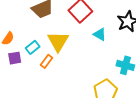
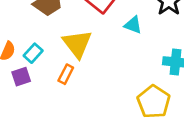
cyan rectangle: (33, 47) -> (33, 53), moved

